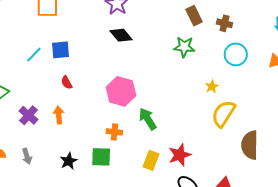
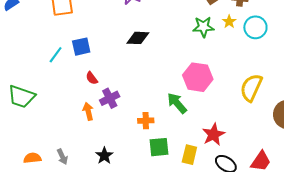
black diamond: (121, 35) -> (138, 38), moved, turned -40
yellow star: (212, 86) -> (229, 22), moved
pink hexagon: (121, 91) -> (198, 77), moved
purple cross: (29, 115) -> (110, 98), moved, turned 30
green square: (101, 157) -> (159, 147), moved
yellow rectangle: (151, 160) -> (189, 155), moved

